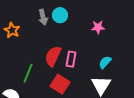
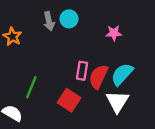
red semicircle: (53, 56) -> (98, 77), moved
cyan semicircle: (105, 62) -> (122, 74), size x1.5

